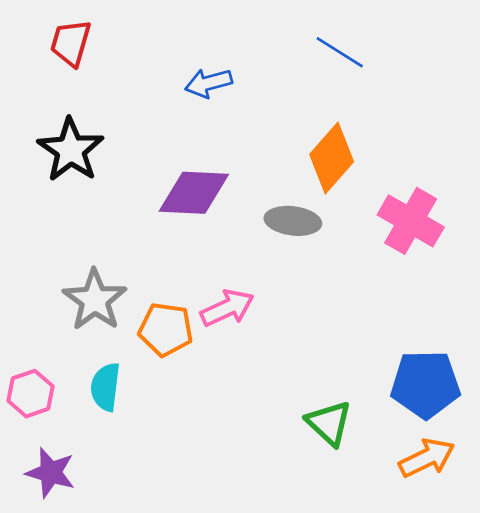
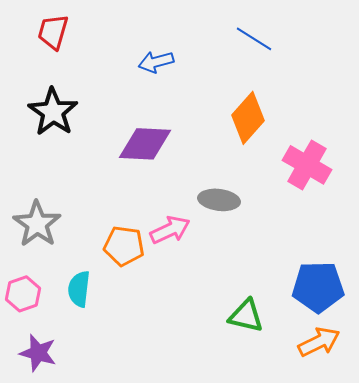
gray ellipse: (293, 221) -> (219, 200), moved
gray star: (95, 300) -> (37, 224), moved
green triangle: (329, 423) -> (246, 316), turned -30

